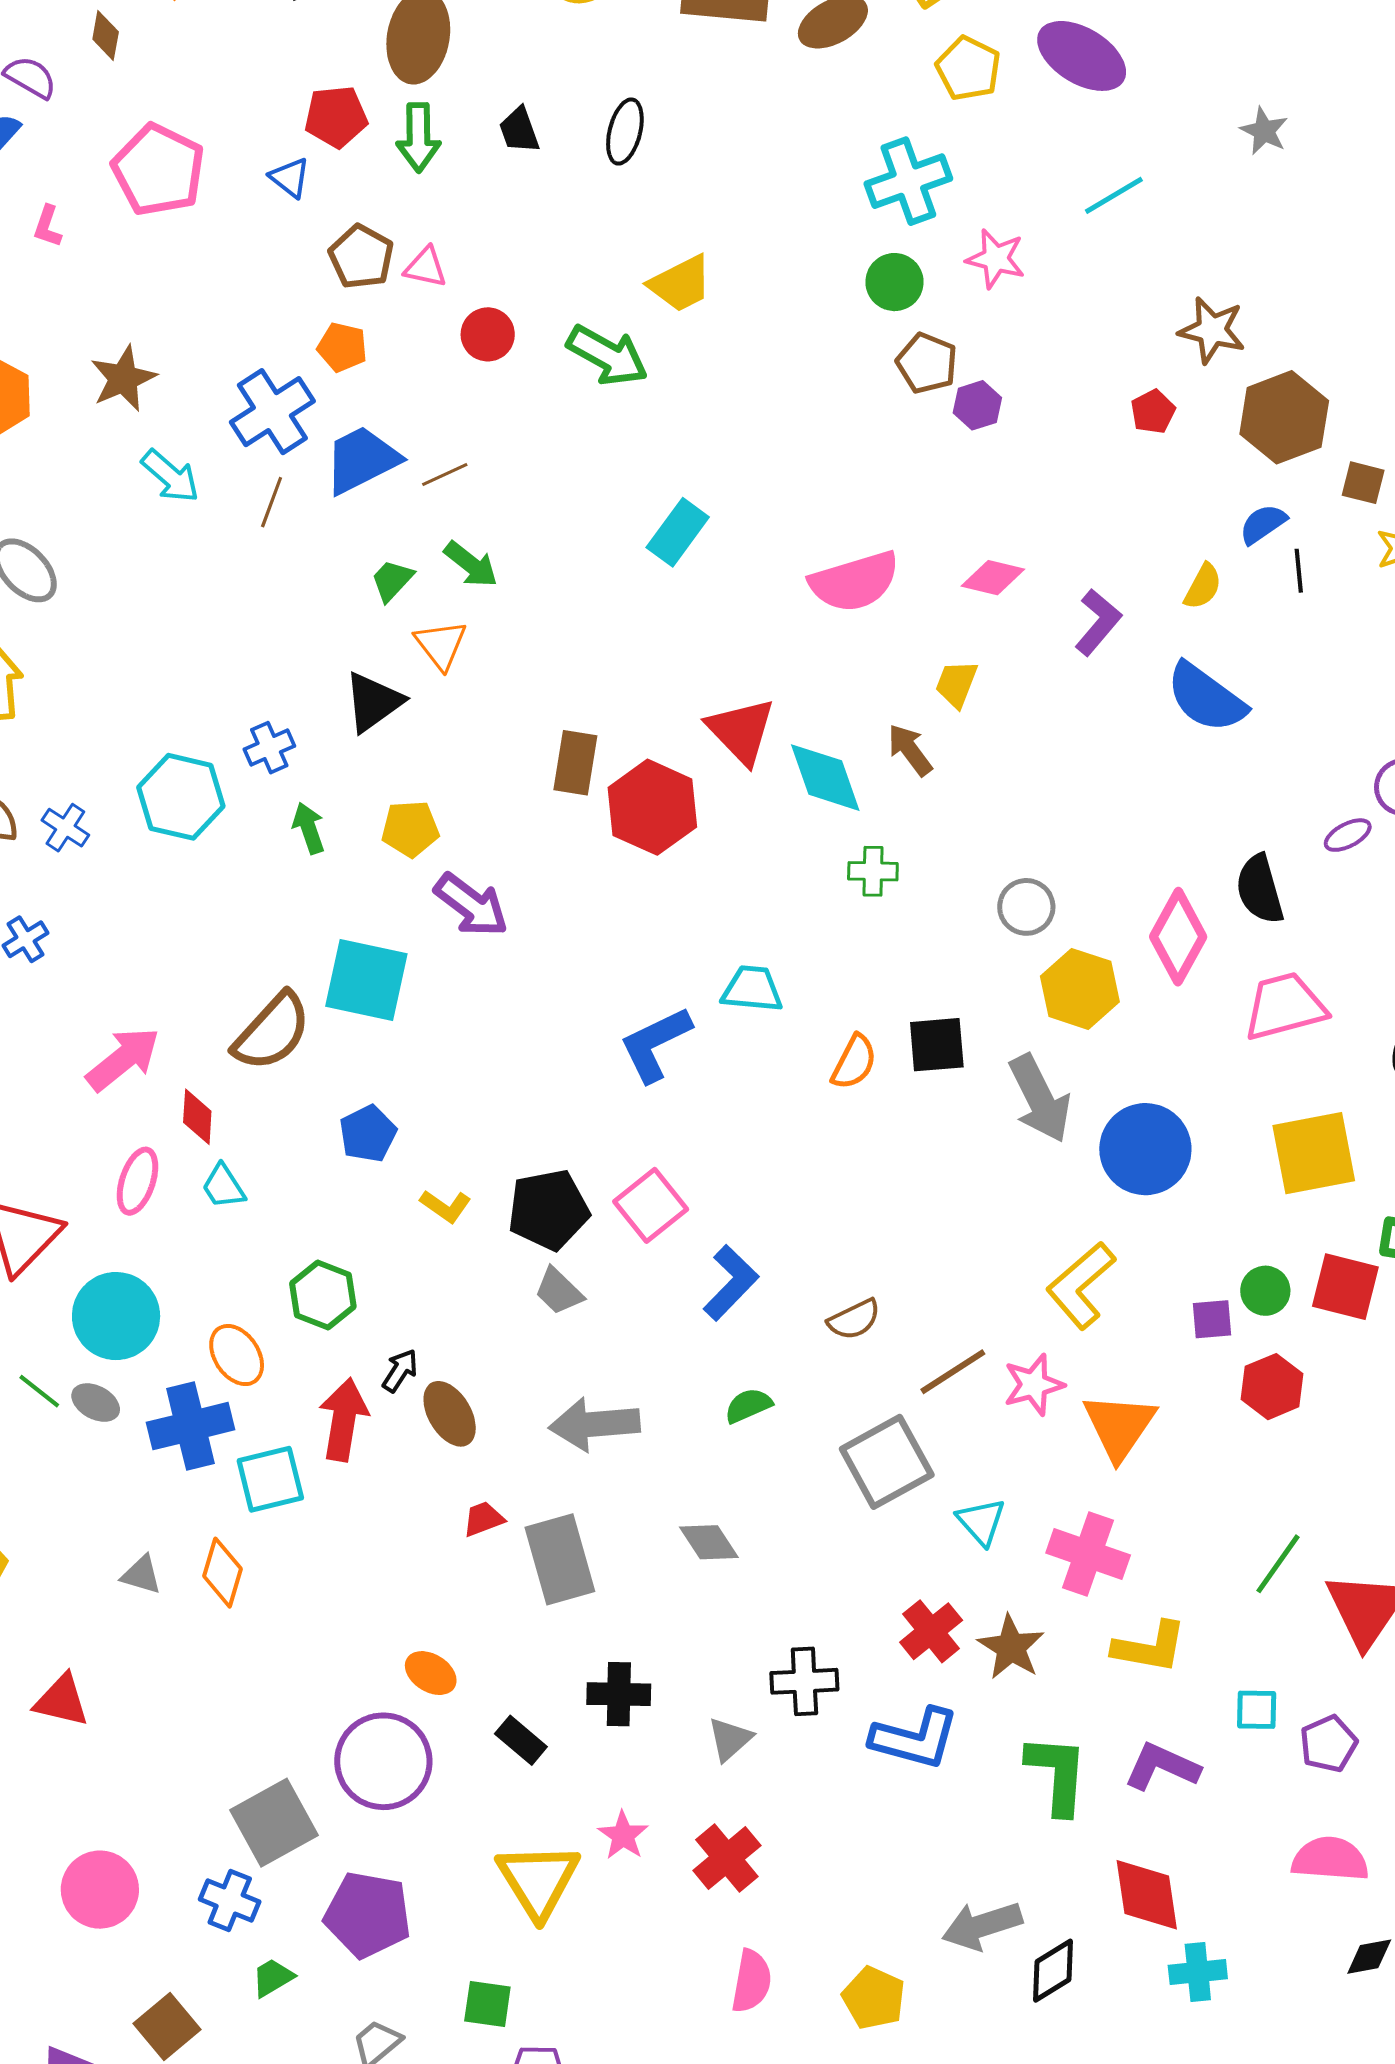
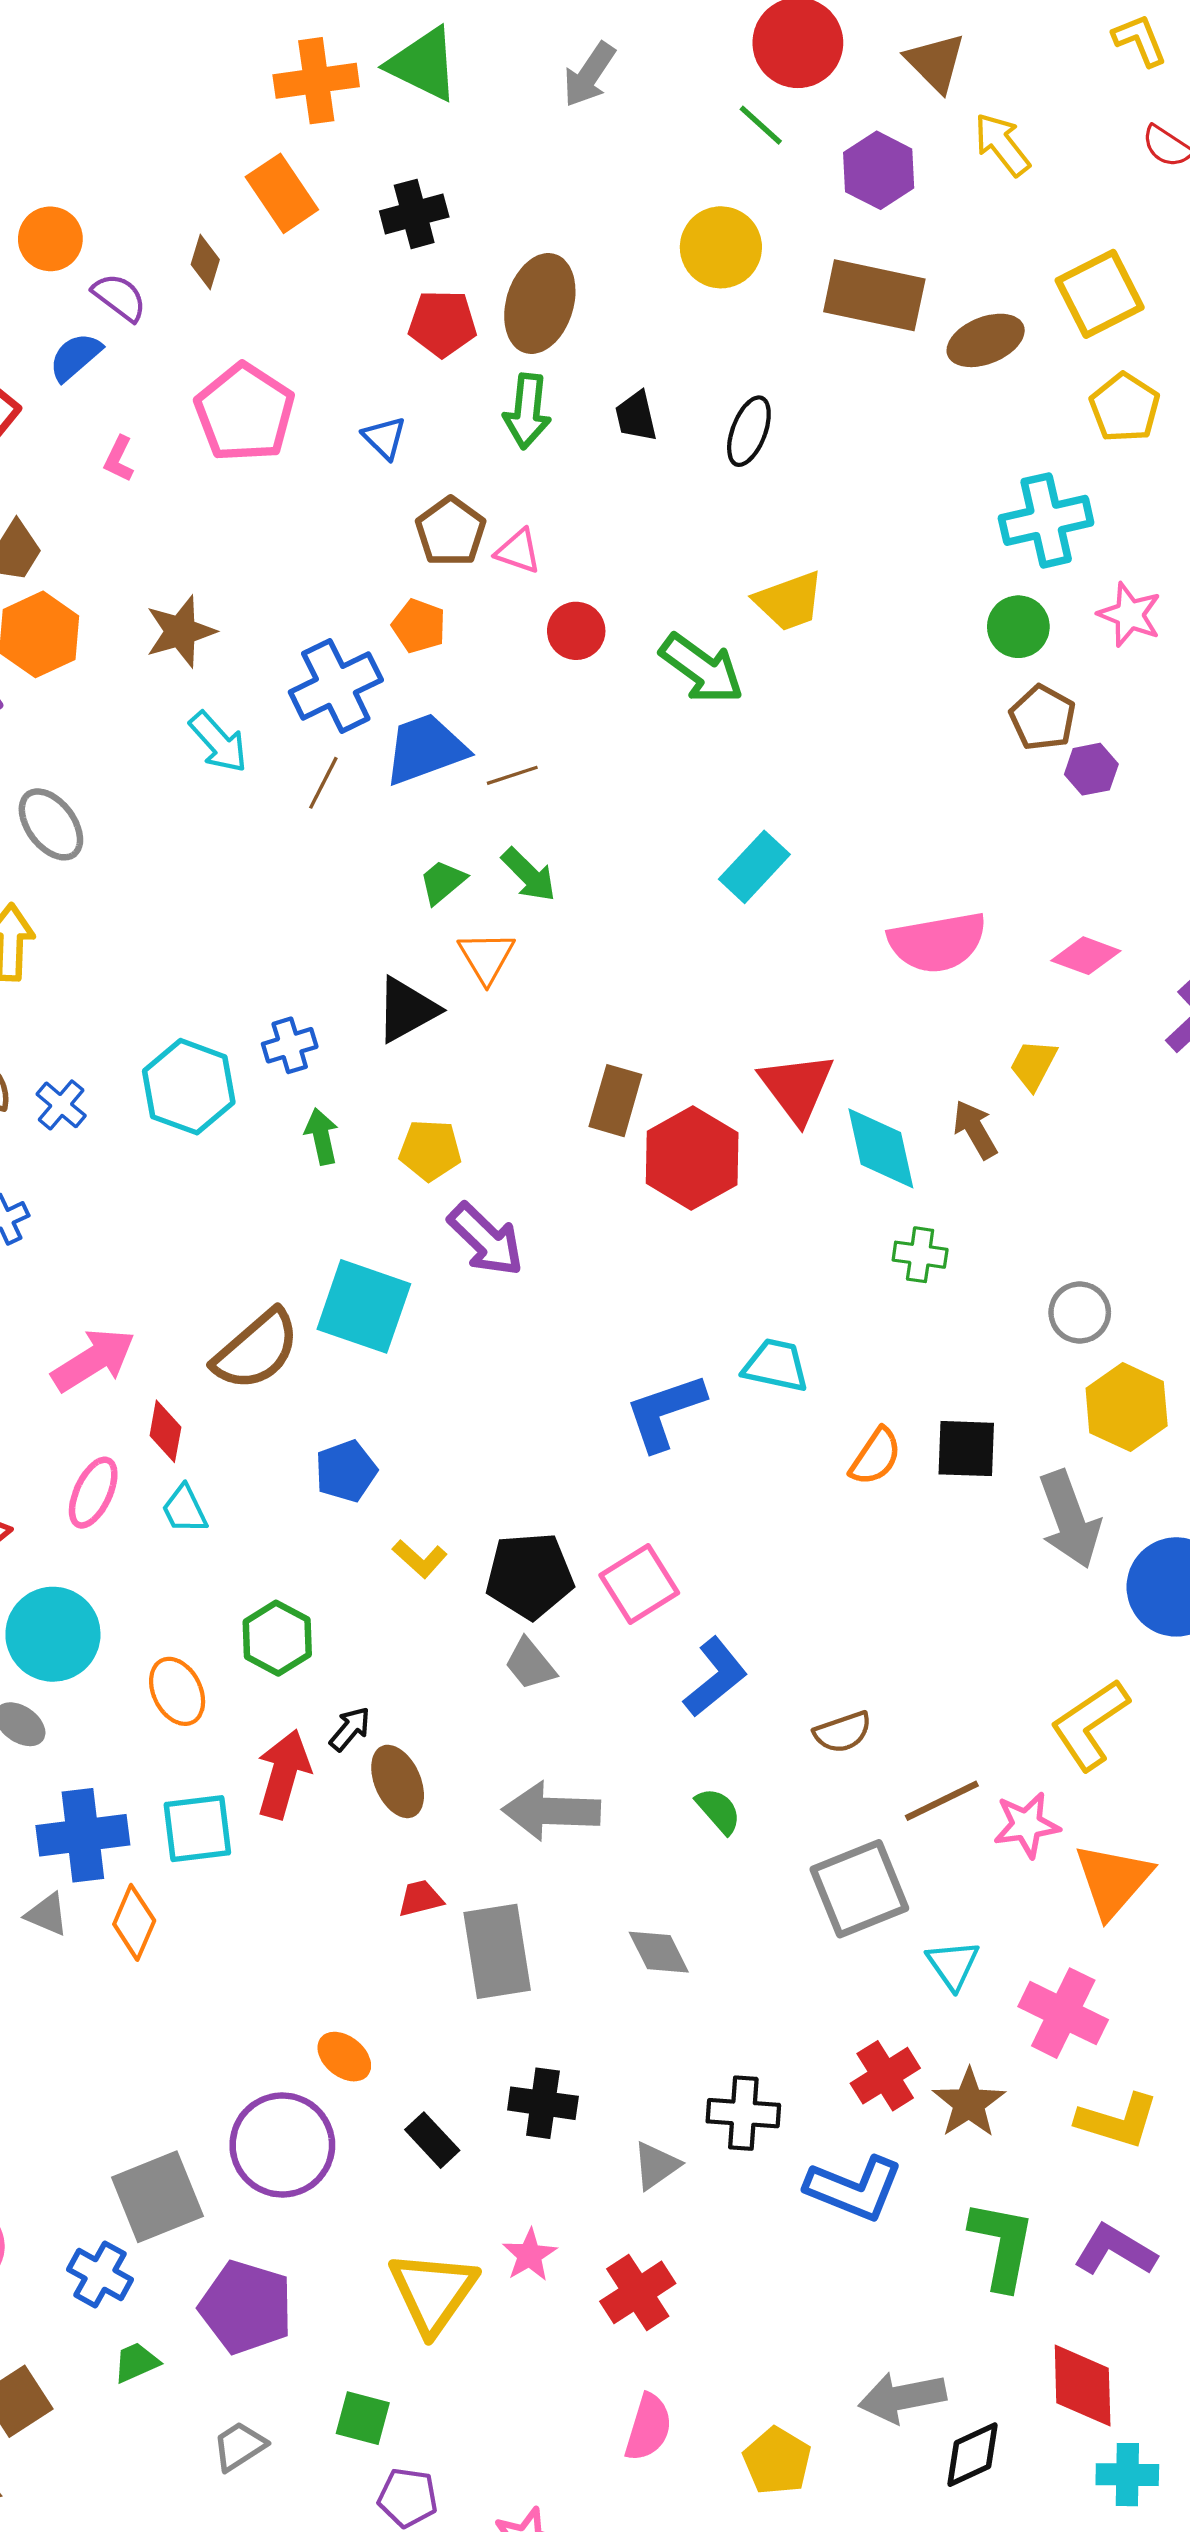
red pentagon: (336, 117) -> (442, 323), moved
green semicircle: (748, 1406) -> (718, 1811), turned 66
blue cross: (191, 1426) -> (83, 1835), moved

